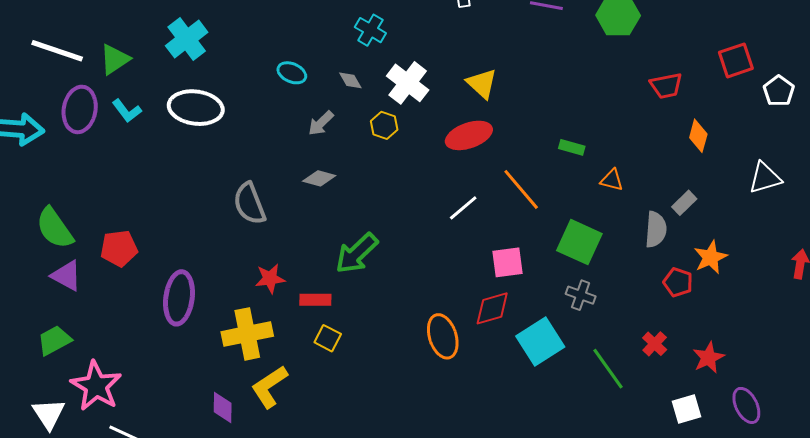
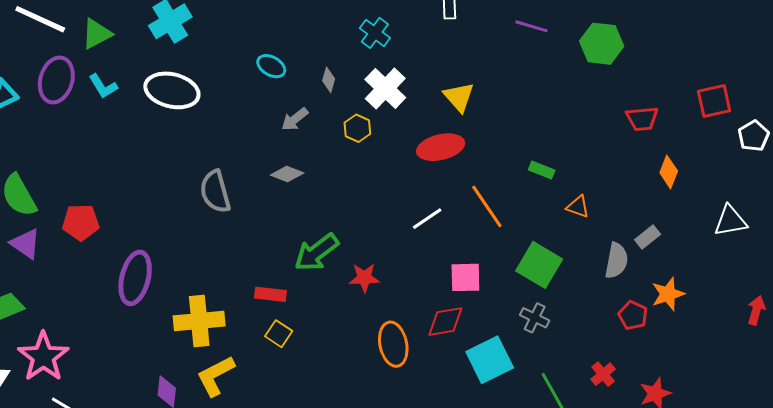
cyan cross: (370, 30) -> (375, 33), moved
gray diamond: (350, 80) -> (329, 80), turned 40
red star: (270, 278) -> (364, 278), moved

